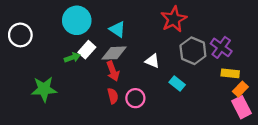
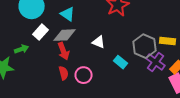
purple cross: (221, 47) -> (156, 62), moved
gray hexagon: (193, 51) -> (145, 46), moved
green arrow: (72, 58) -> (22, 49), moved
yellow rectangle: (230, 73) -> (168, 41), moved

